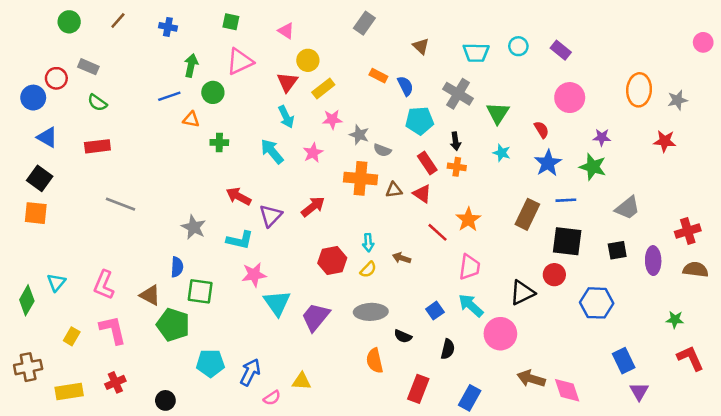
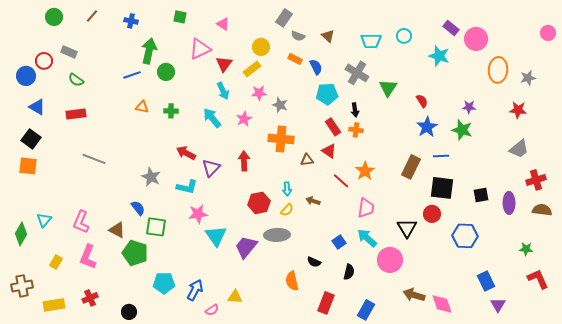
purple rectangle: (561, 50) -> (451, 28), moved
yellow circle: (308, 60) -> (261, 47), moved
pink triangle: (240, 62) -> (200, 49), moved
green arrow: (191, 65) -> (149, 51), size x1.4
pink circle: (570, 98) -> (476, 39), moved
orange triangle: (191, 119) -> (142, 107), moved
gray semicircle: (382, 150) -> (298, 36), moved
cyan star: (502, 153) -> (439, 56), moved, size x1.5
brown triangle: (394, 190) -> (307, 160), moved
red arrow: (313, 207) -> (244, 161), turned -54
gray trapezoid: (627, 208) -> (519, 149), moved
blue semicircle: (177, 267) -> (138, 208), turned -42
black triangle: (522, 293) -> (407, 228), turned -35
gray ellipse: (371, 312) -> (277, 235), moved
pink L-shape: (113, 330) -> (88, 257), turned -145

